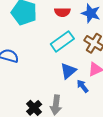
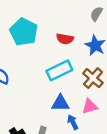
blue triangle: (68, 71) -> (60, 103), turned 30

